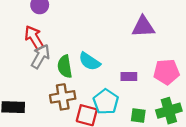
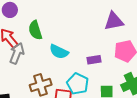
purple triangle: (143, 27) -> (114, 21), moved
green semicircle: (65, 67) -> (35, 30), moved

